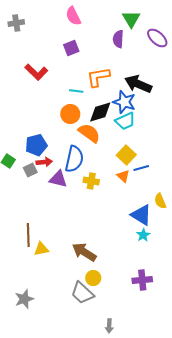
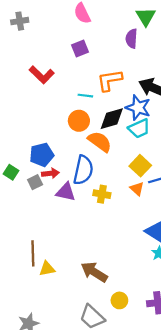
yellow circle: (93, 278) -> (119, 300), moved

